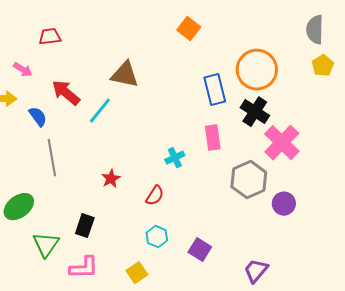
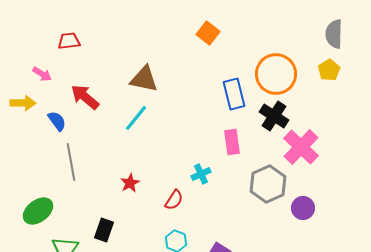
yellow pentagon: (323, 66) -> (329, 70), moved
cyan line: (100, 111) -> (136, 118), moved
cyan cross: (175, 158) -> (201, 174), moved

